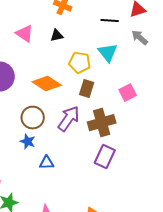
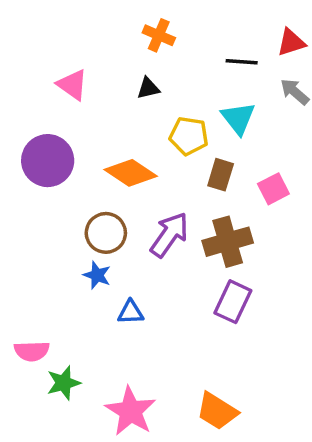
pink triangle: (25, 34) -> (72, 85), moved
brown rectangle: (87, 89) -> (221, 175), moved

